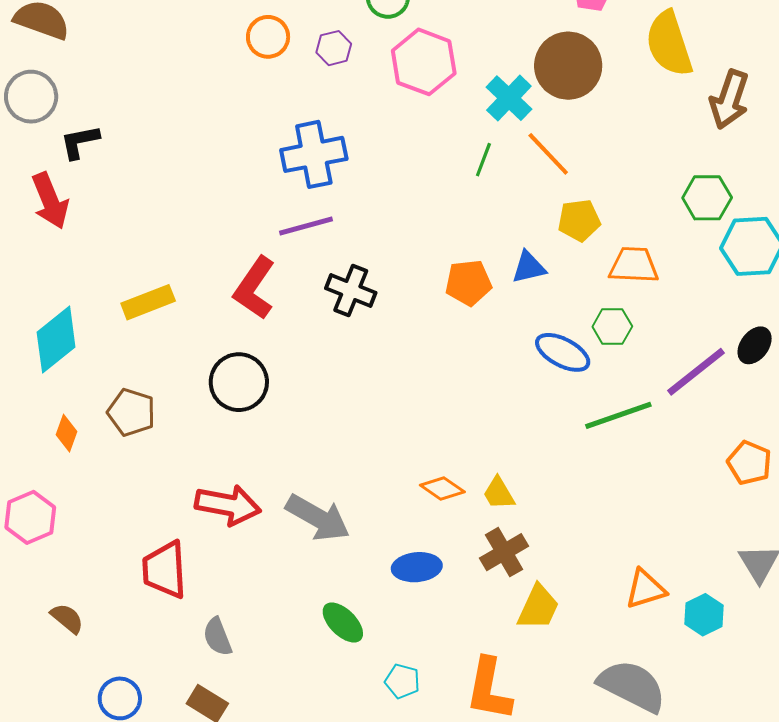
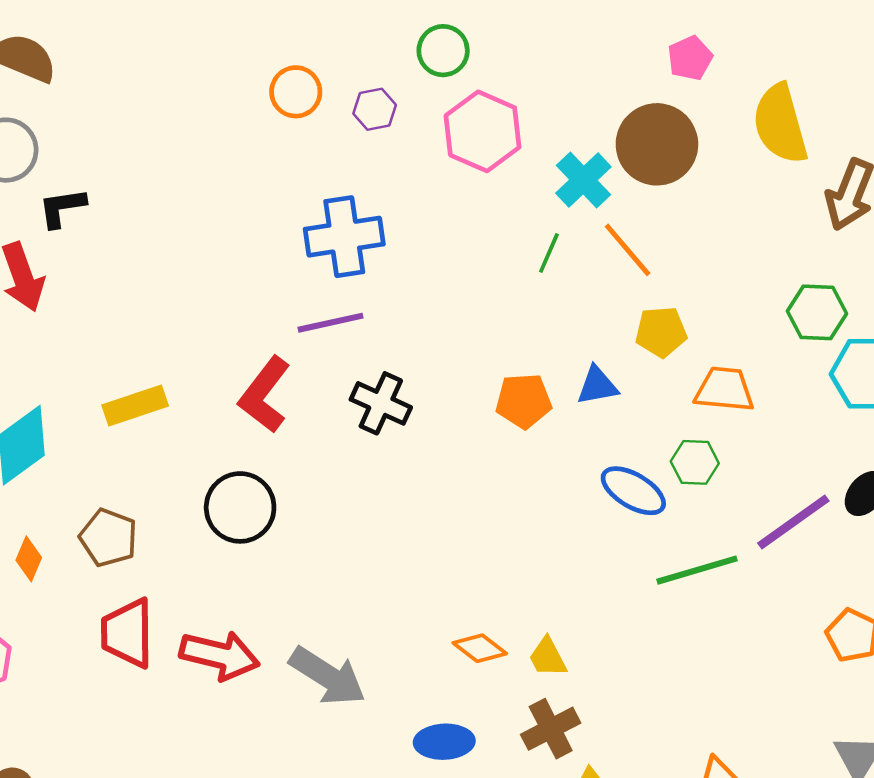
red trapezoid: (165, 570) -> (127, 633), moved

